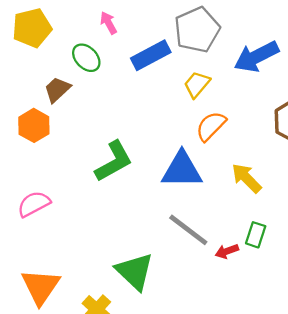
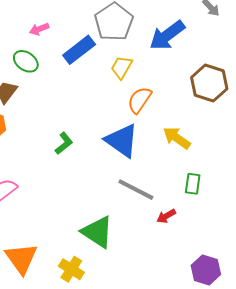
pink arrow: (108, 23) -> (39, 29), turned -72
green L-shape: (114, 161) -> (64, 143), size x0.6
blue triangle: (182, 170) -> (122, 141), turned 45
red arrow: (227, 251) -> (166, 216), moved

